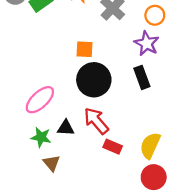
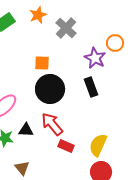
orange circle: (155, 15) -> (115, 43), moved
brown triangle: (52, 163) -> (22, 168), moved

